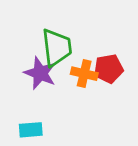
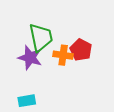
red pentagon: (109, 69) -> (81, 50), turned -30

